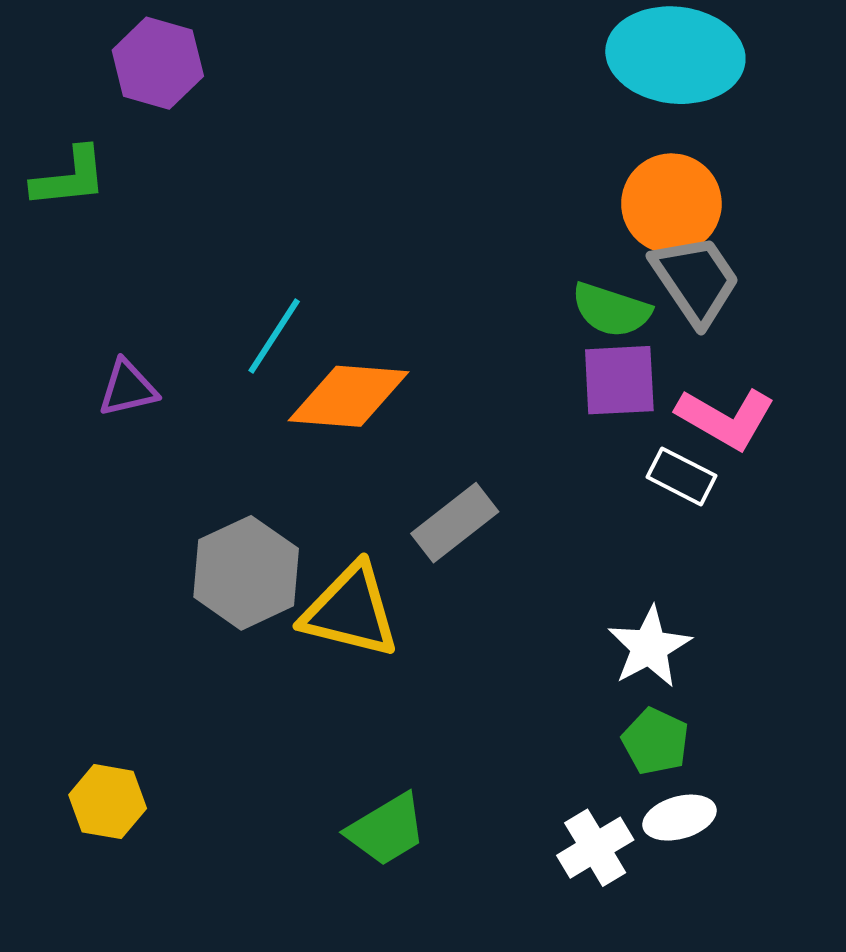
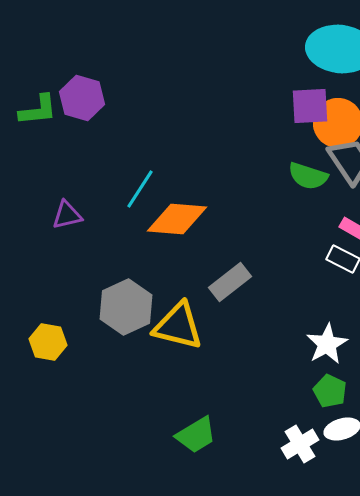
purple hexagon: (158, 63) -> (82, 98), moved
purple square: (619, 380) -> (310, 106), moved
yellow hexagon: (108, 802) -> (48, 342), moved

